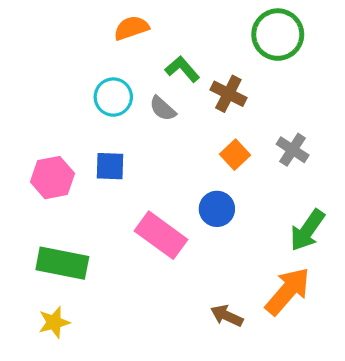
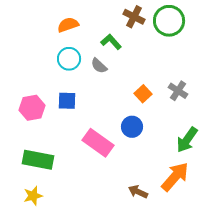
orange semicircle: (131, 28) -> (68, 25), moved
brown cross: (228, 94) -> (134, 17), moved

